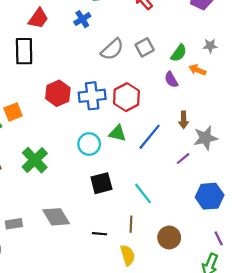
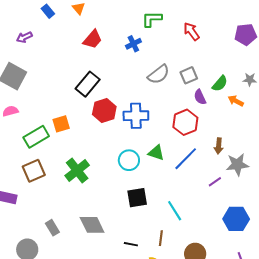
black rectangle: (24, 51) -> (88, 84), moved, turned 35
purple semicircle: (171, 80) -> (200, 97), moved
red hexagon: (126, 97) -> (185, 122), moved
gray rectangle: (14, 224) -> (52, 228), turned 63

